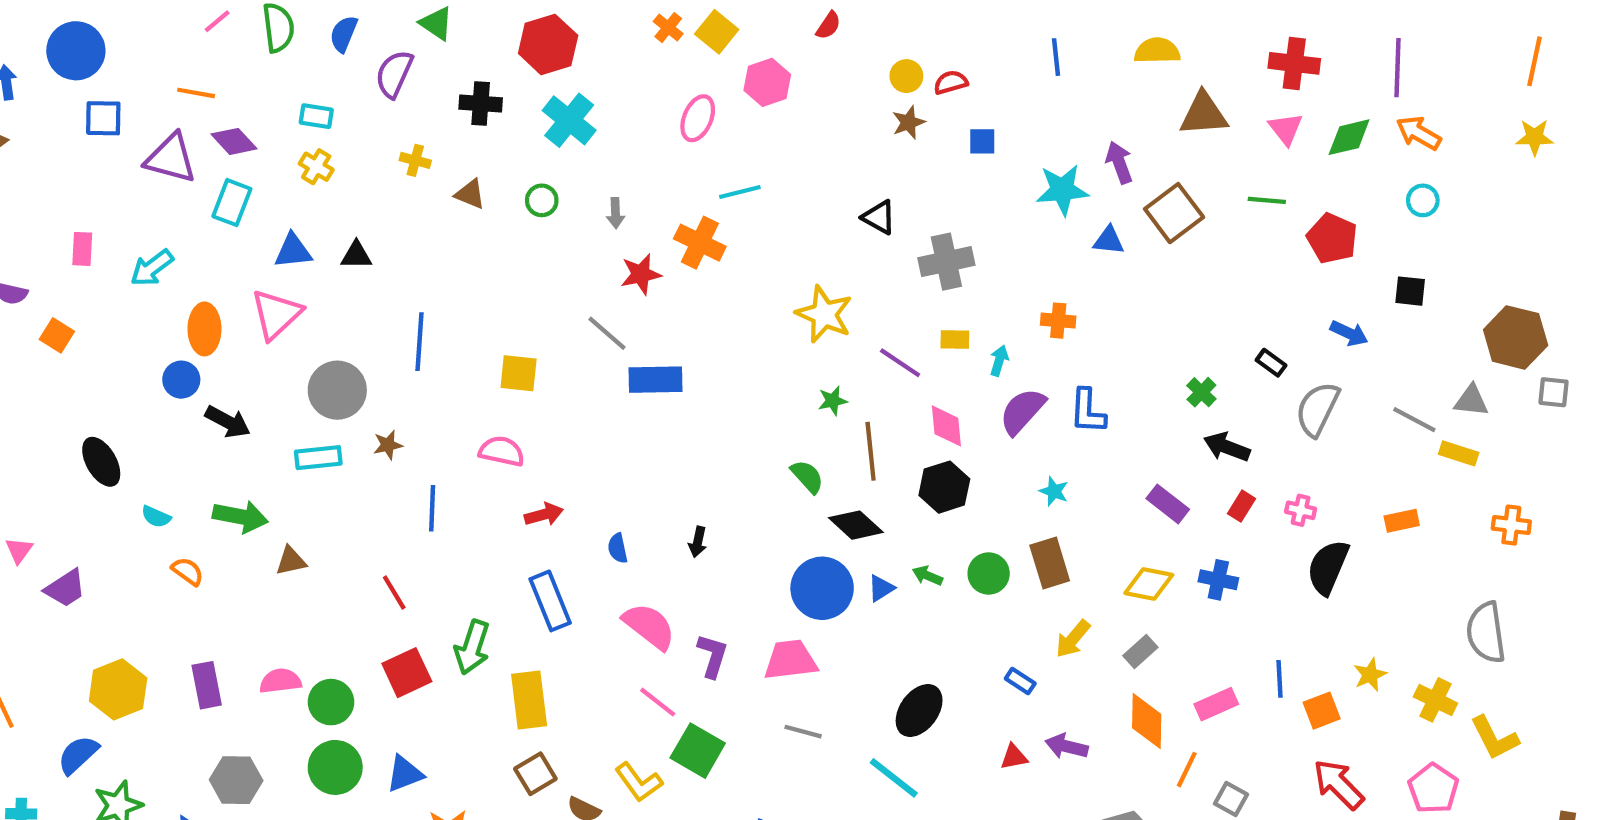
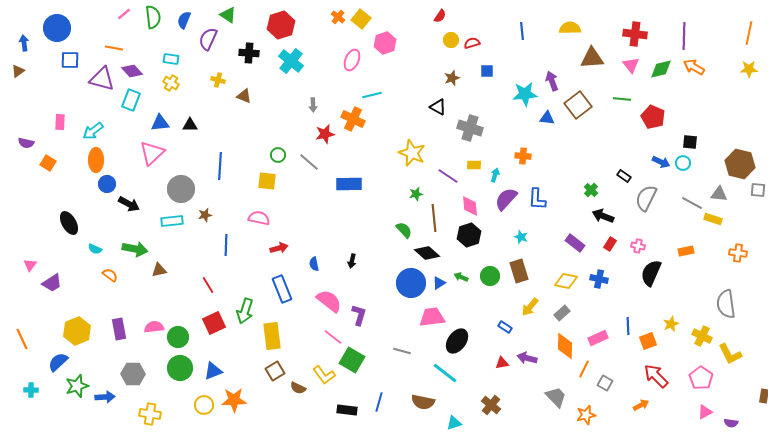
red semicircle: (828, 25) -> (440, 16), moved
brown star: (908, 122) -> (452, 78), moved
green circle: (542, 200) -> (278, 155), moved
cyan circle: (1423, 200) -> (683, 163), moved
gray cross: (946, 262) -> (470, 128), turned 30
orange ellipse: (204, 329) -> (96, 160), moved
blue rectangle: (656, 380) -> (349, 184), moved
pink trapezoid: (790, 660) -> (432, 317), moved

